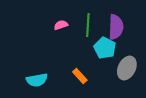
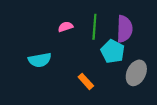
cyan semicircle: (37, 80) -> (40, 60), moved

